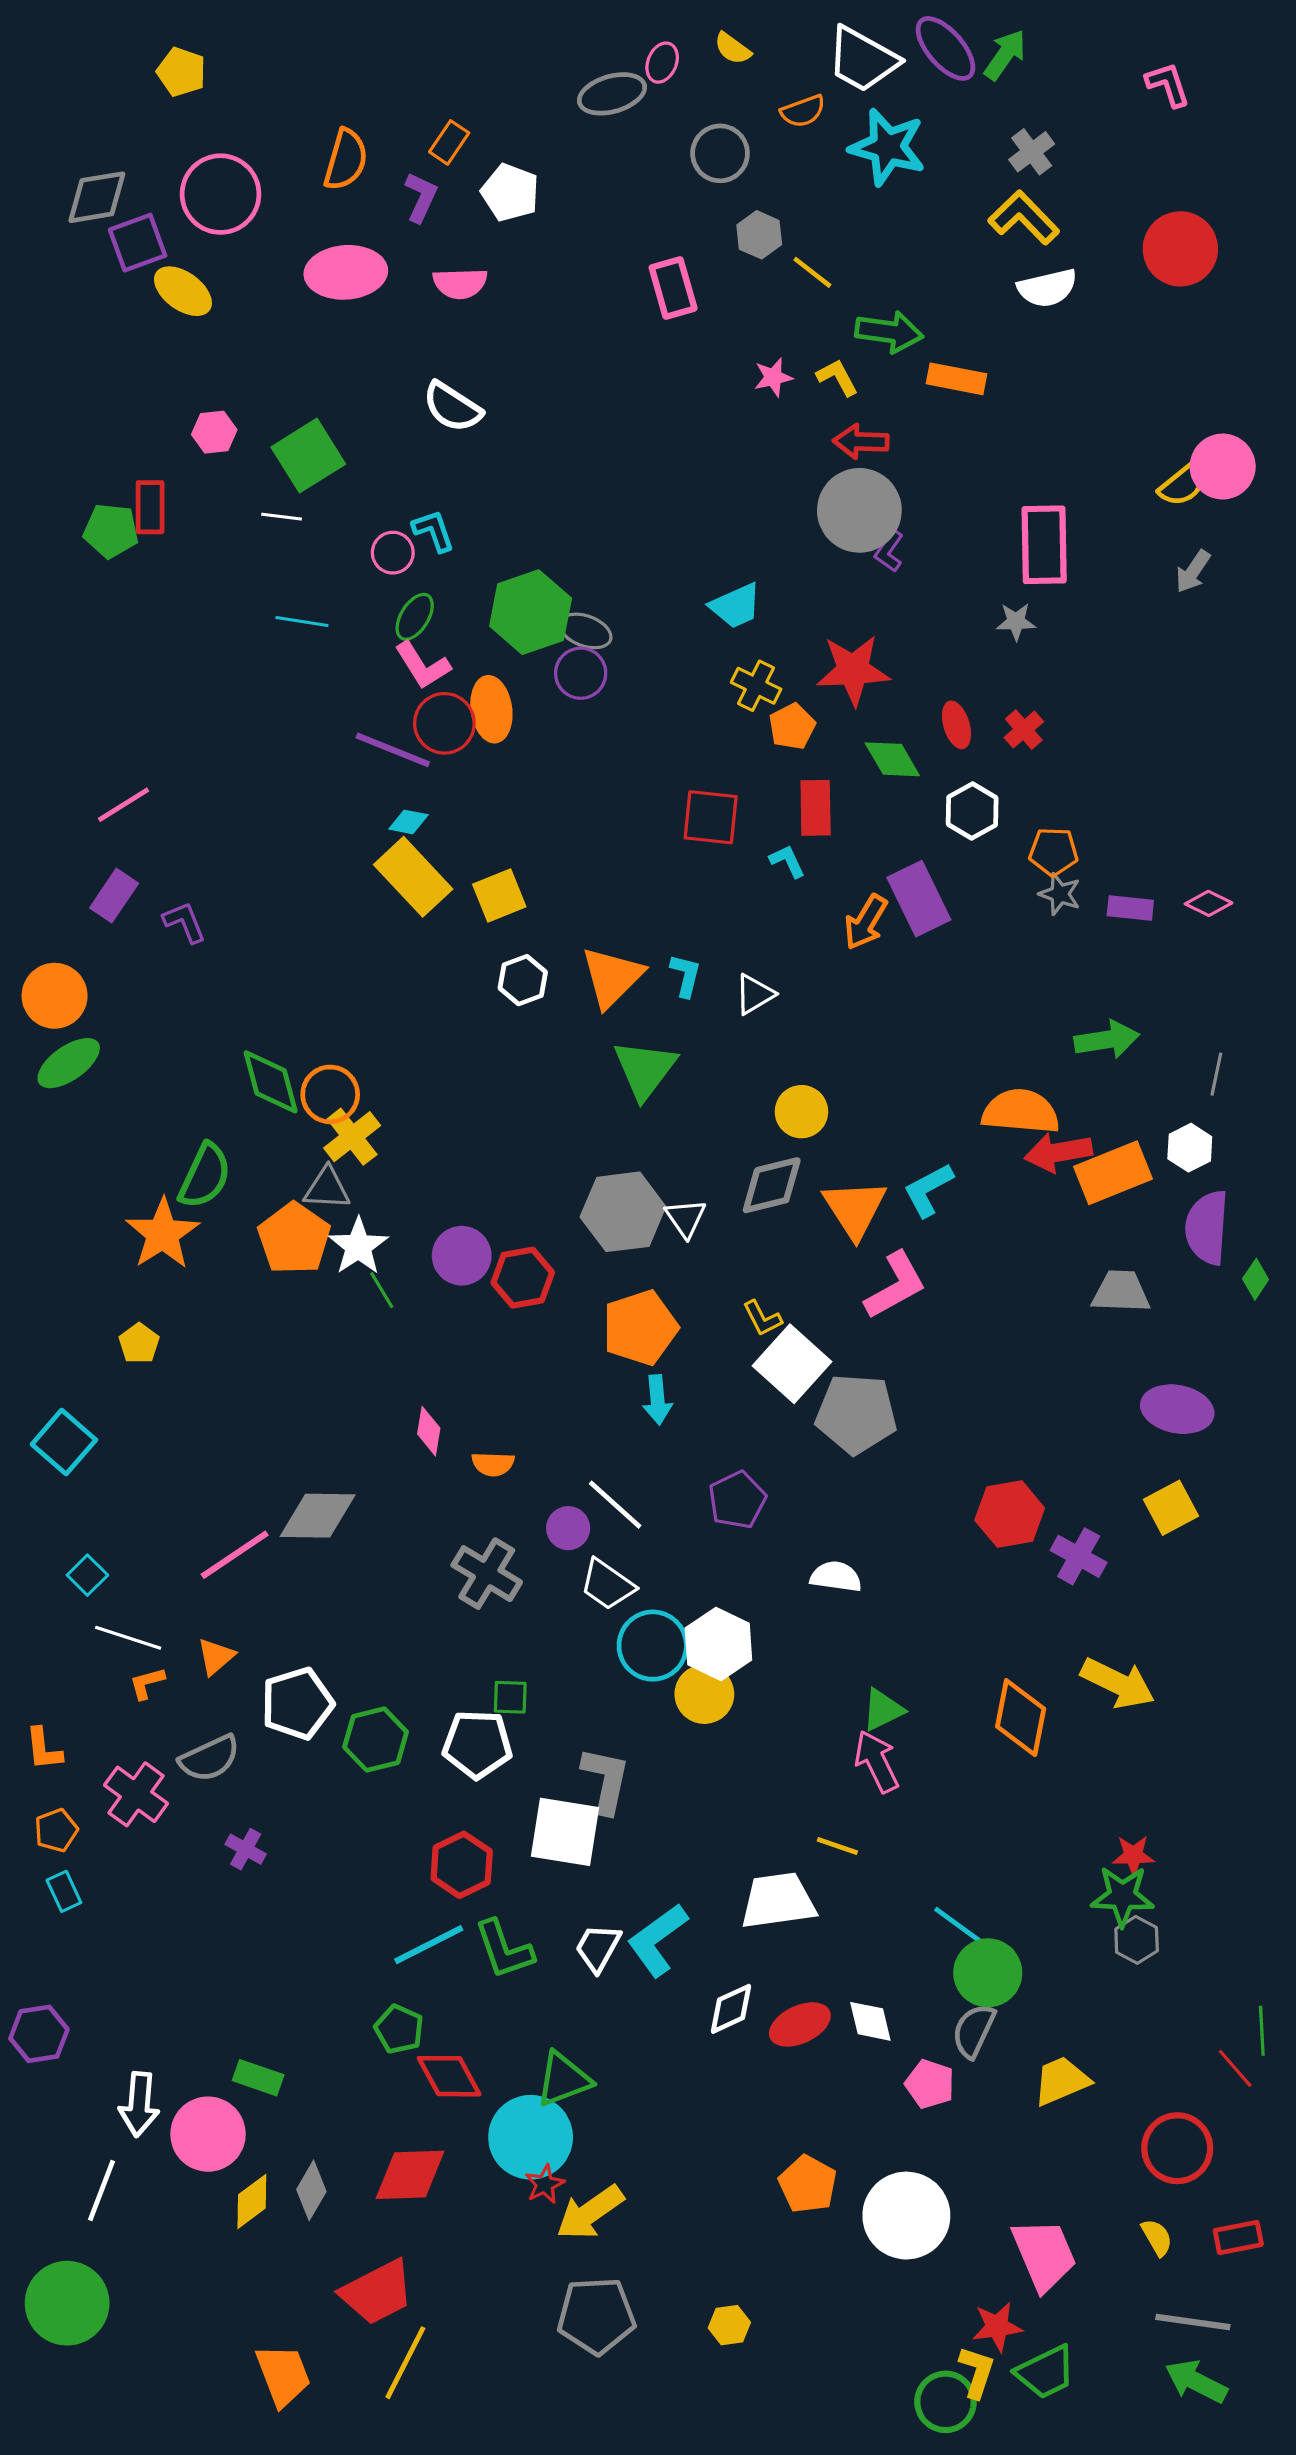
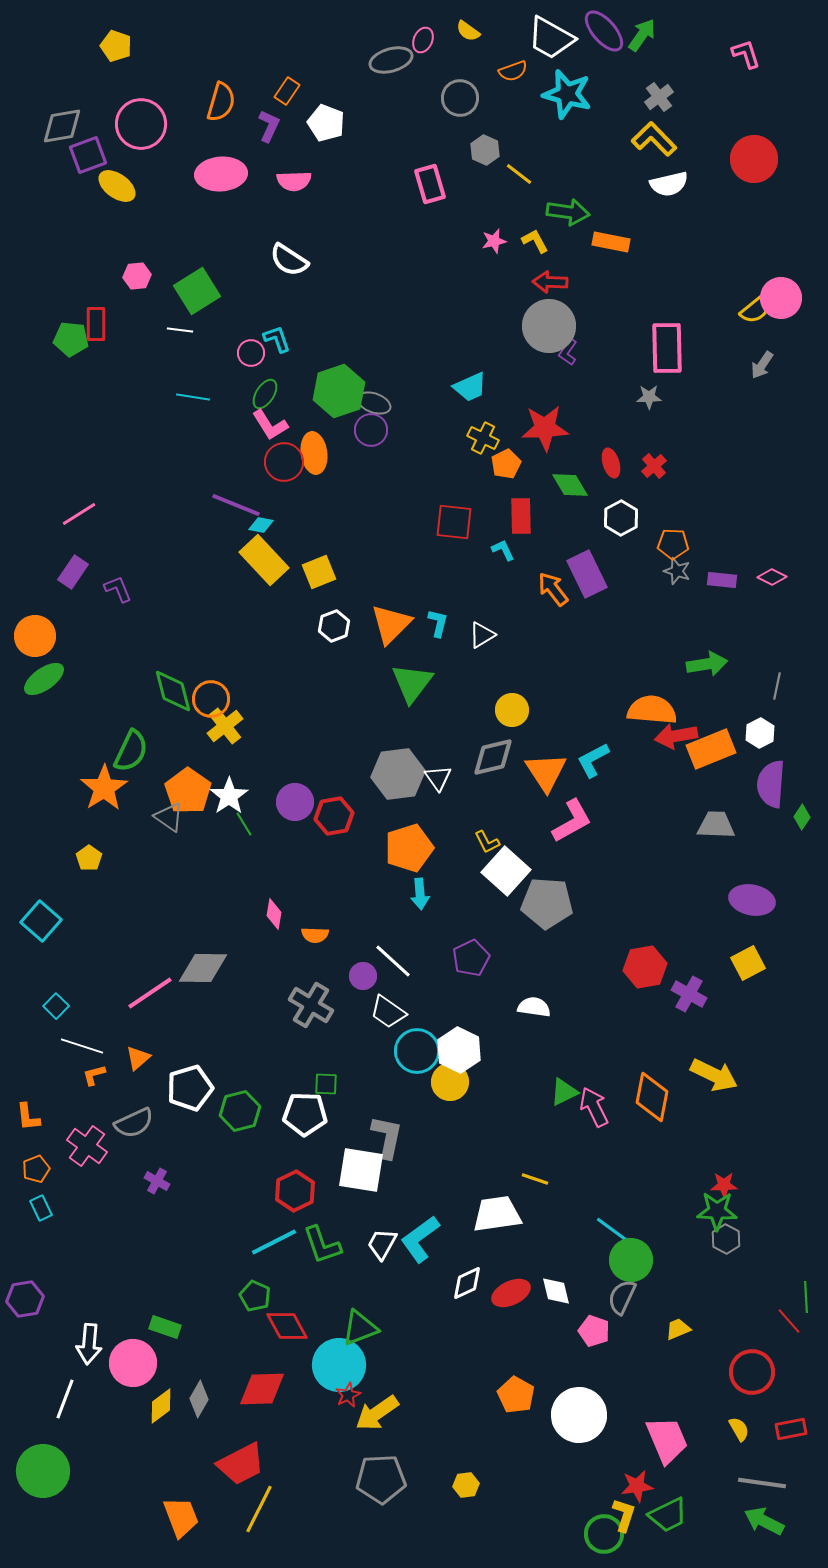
purple line: (393, 750) -> (236, 505), moved
orange arrow: (866, 922) -> (553, 589), turned 111
gray triangle: (327, 1188) -> (169, 817), moved, turned 32
pink arrow: (877, 1761) -> (594, 1107), moved
yellow trapezoid: (1061, 2081) -> (678, 1329), size x0.7

